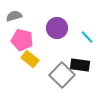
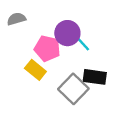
cyan line: (87, 37) -> (83, 44), moved
pink pentagon: (22, 40) -> (47, 49), moved

